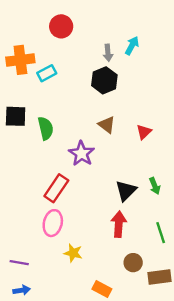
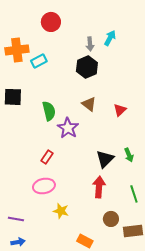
green semicircle: (46, 128) -> (49, 111), moved
red rectangle: (56, 188) -> (47, 157), size x0.6
pink ellipse: (53, 223) -> (44, 186), turned 65

